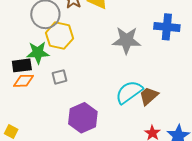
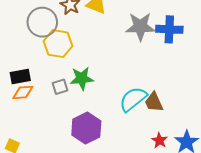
gray star: (127, 40) -> (140, 27), moved
green star: (38, 53) -> (82, 78), moved
brown trapezoid: (149, 96) -> (154, 102), turned -70

